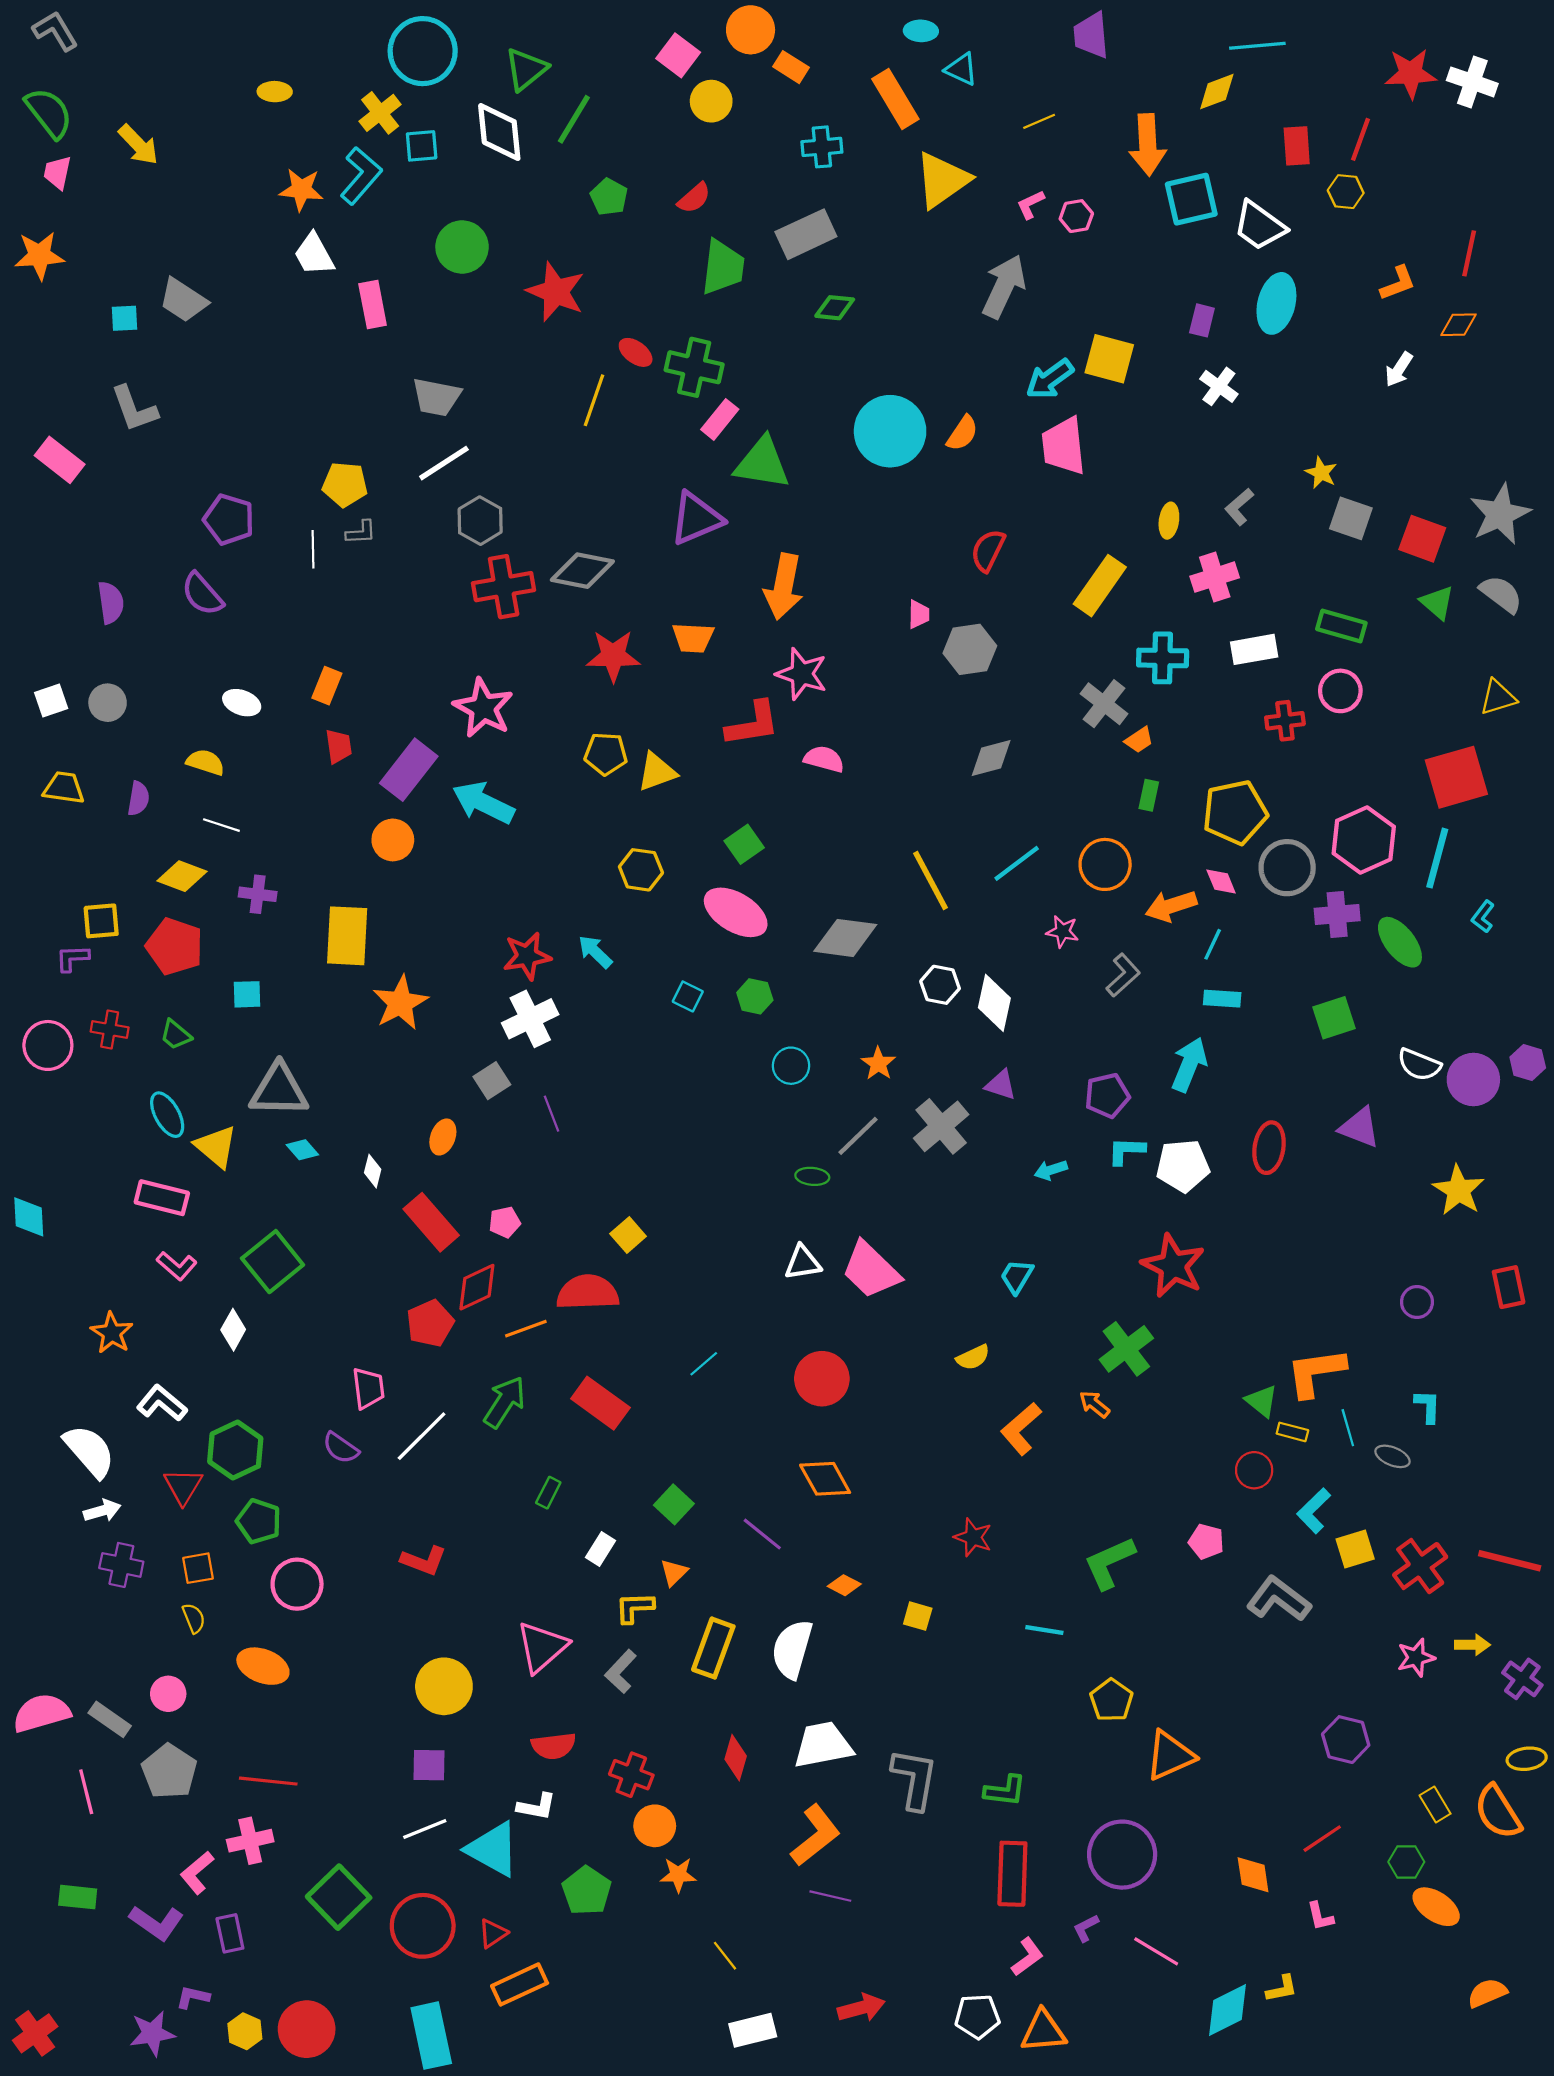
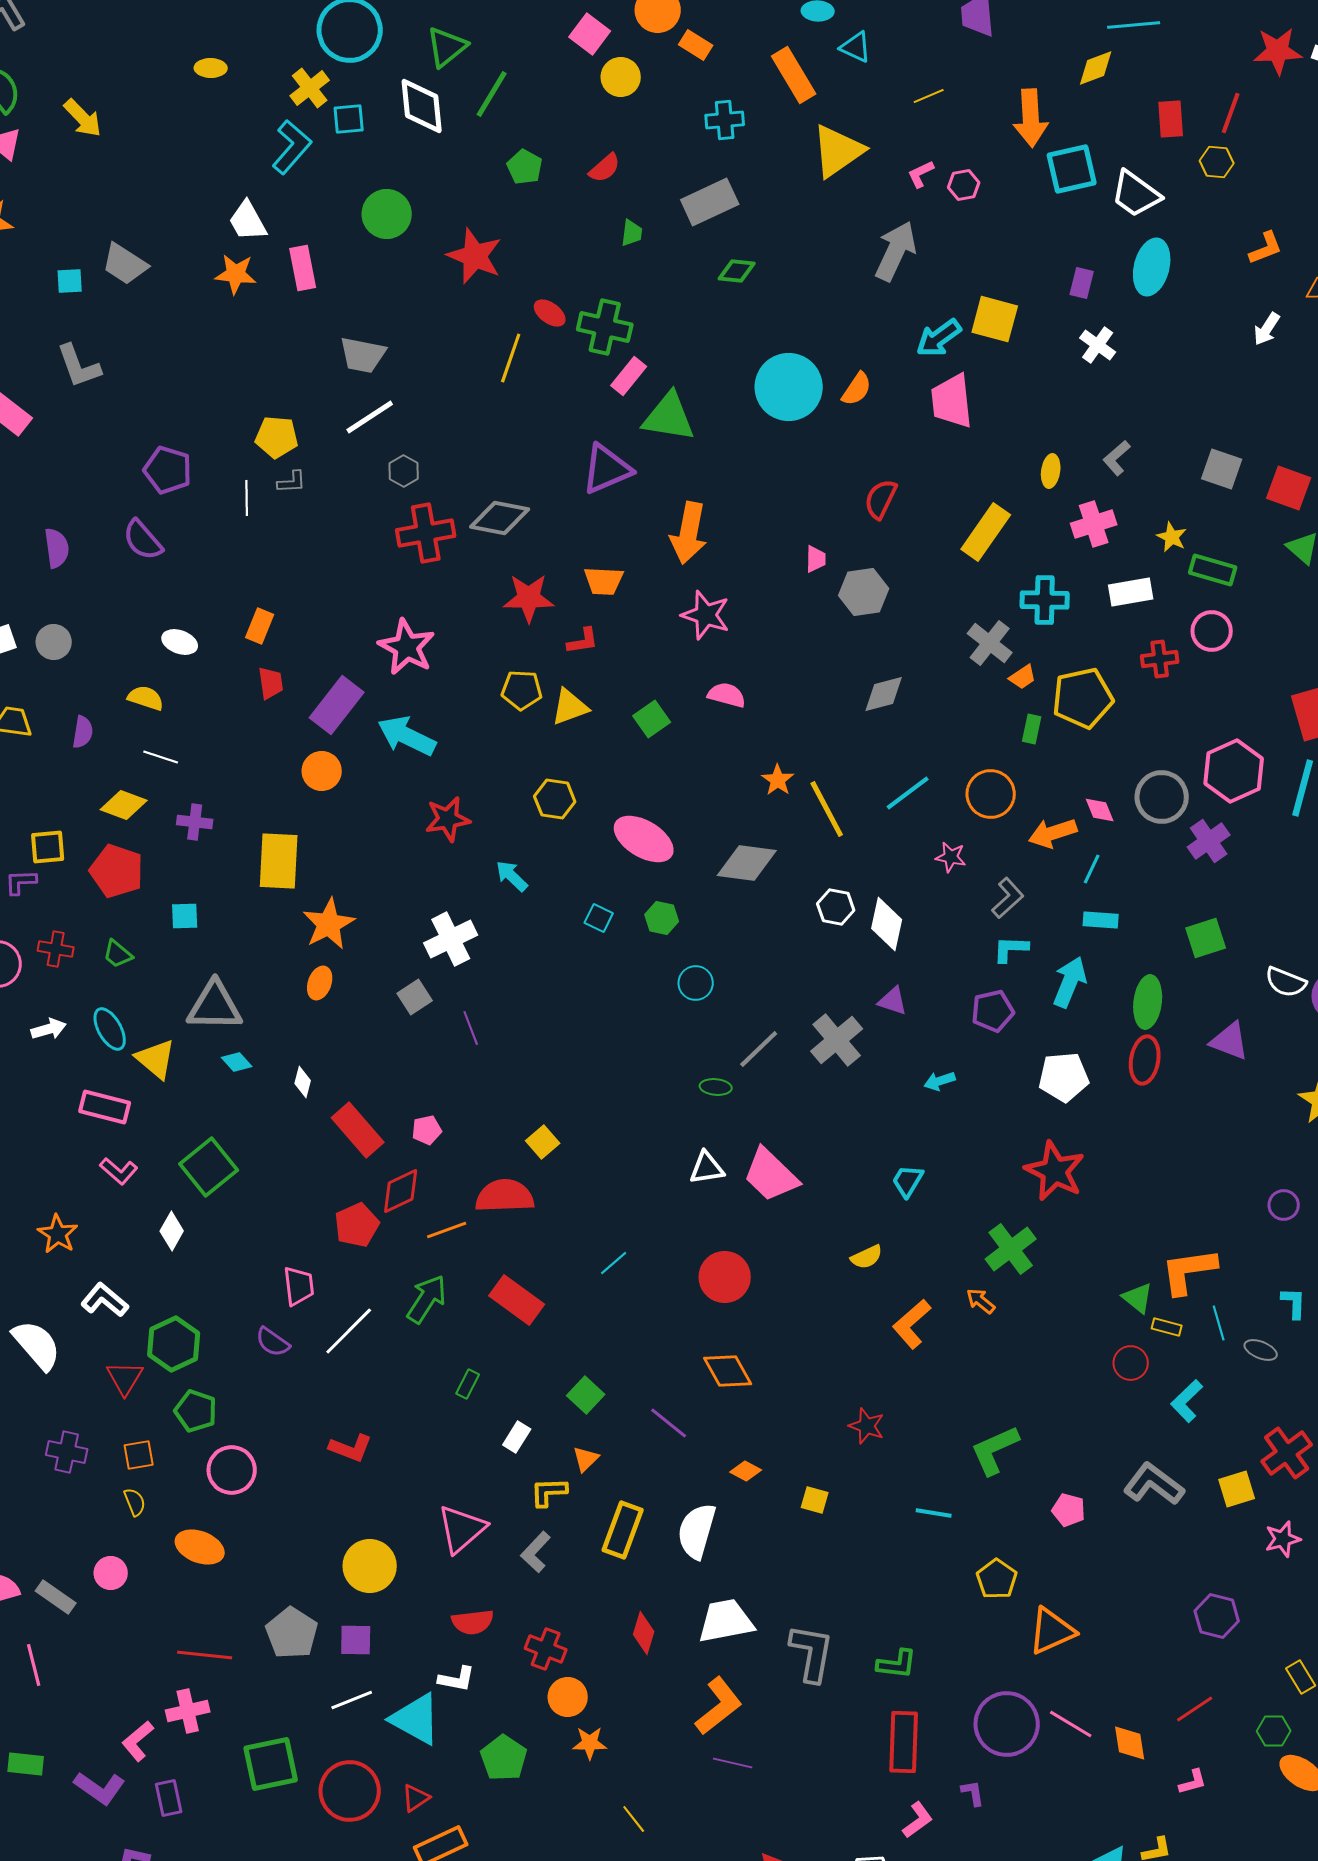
orange star: (301, 190) -> (236, 274), moved
green trapezoid: (723, 267) -> (632, 233), size x0.5
yellow star: (1321, 473) -> (1172, 537), moved
gray hexagon: (480, 521) -> (404, 471), size x0.7
red L-shape: (753, 724) -> (583, 641), moved, size x0.6
yellow pentagon: (1235, 812) -> (1083, 698), moved
green square: (744, 844) -> (652, 719), moved
purple cross: (1337, 914) -> (1209, 841), turned -30
green ellipse: (1400, 942) -> (1148, 1002), moved, turned 45
red star: (527, 956) -> (448, 819), moved
orange star: (878, 1064) -> (778, 780), moved
orange ellipse: (443, 1137) -> (320, 983), moved
cyan L-shape: (1126, 1151) -> (1011, 949), moved
white arrow: (102, 1511) -> (49, 1029), moved
pink pentagon: (1206, 1542) -> (1069, 1510), moved
yellow square: (1355, 1549) -> (1237, 1489), moved
gray pentagon: (169, 1771) -> (292, 1633), moved
green square: (339, 1897) -> (271, 1764), turned 32
pink L-shape: (1320, 1916) -> (1193, 1782), turned -92
purple L-shape: (1086, 1928) -> (973, 1793), turned 108
pink line: (1156, 1951) -> (1071, 1724), moved

